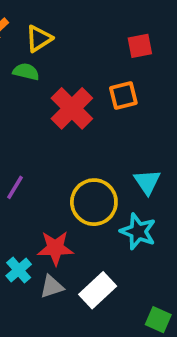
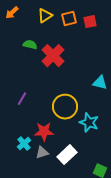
yellow triangle: (39, 39) -> (45, 16), moved
green semicircle: (26, 72) -> (30, 45), moved
orange square: (123, 96) -> (69, 19), moved
cyan triangle: (147, 182) -> (100, 83), moved, turned -42

